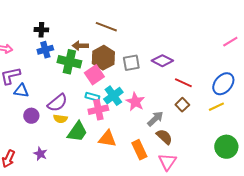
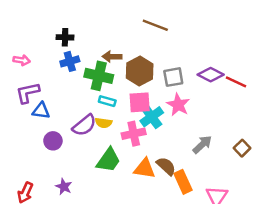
brown line: (106, 27) -> (155, 25), moved
pink square: (94, 75) -> (140, 102), moved, turned 30
red line: (183, 83) -> (236, 82), moved
cyan rectangle: (92, 97) -> (107, 101), moved
pink star: (135, 102) -> (178, 105), moved
brown square: (182, 105) -> (242, 148), moved
yellow semicircle: (60, 119) -> (104, 123), moved
brown semicircle: (164, 137) -> (166, 166), moved

